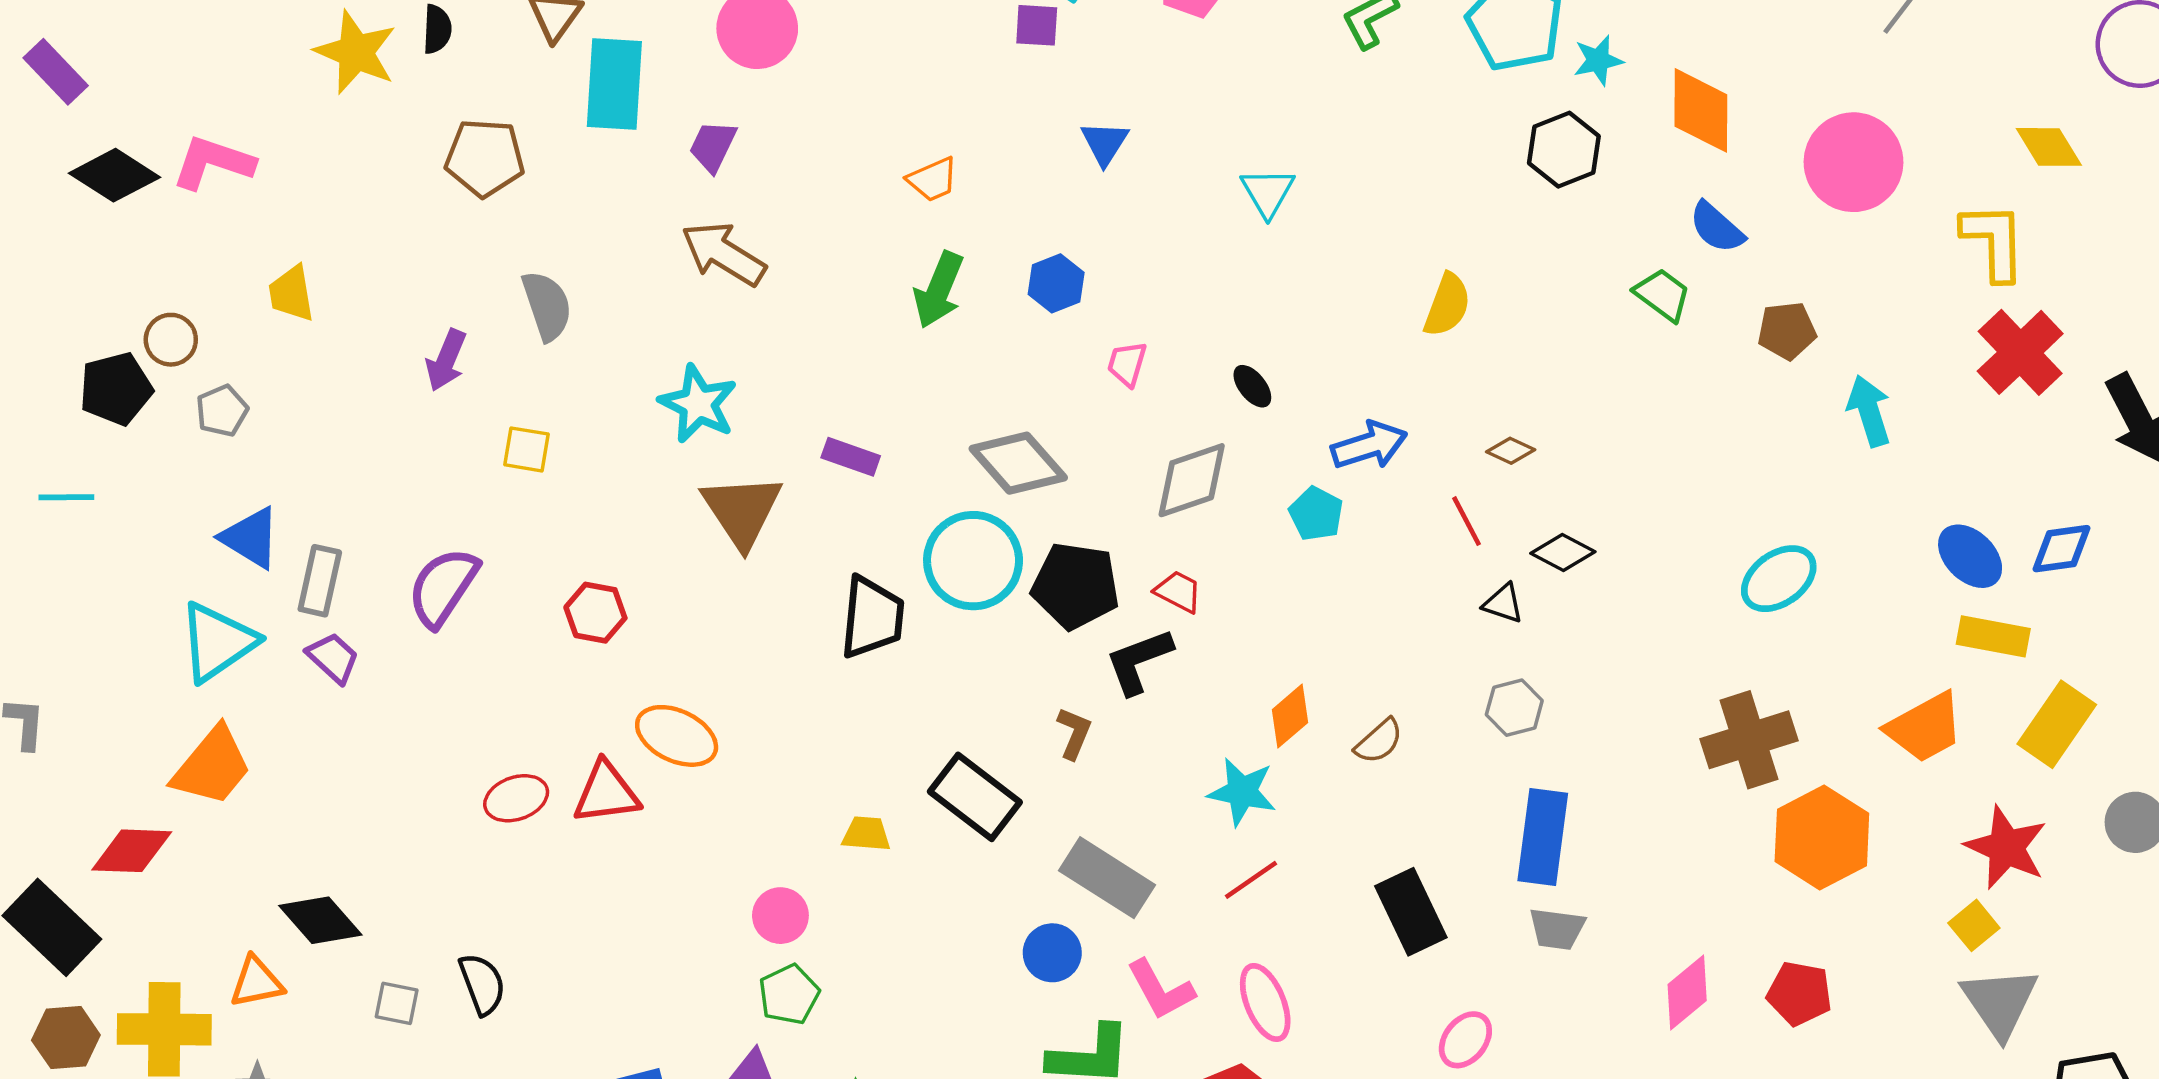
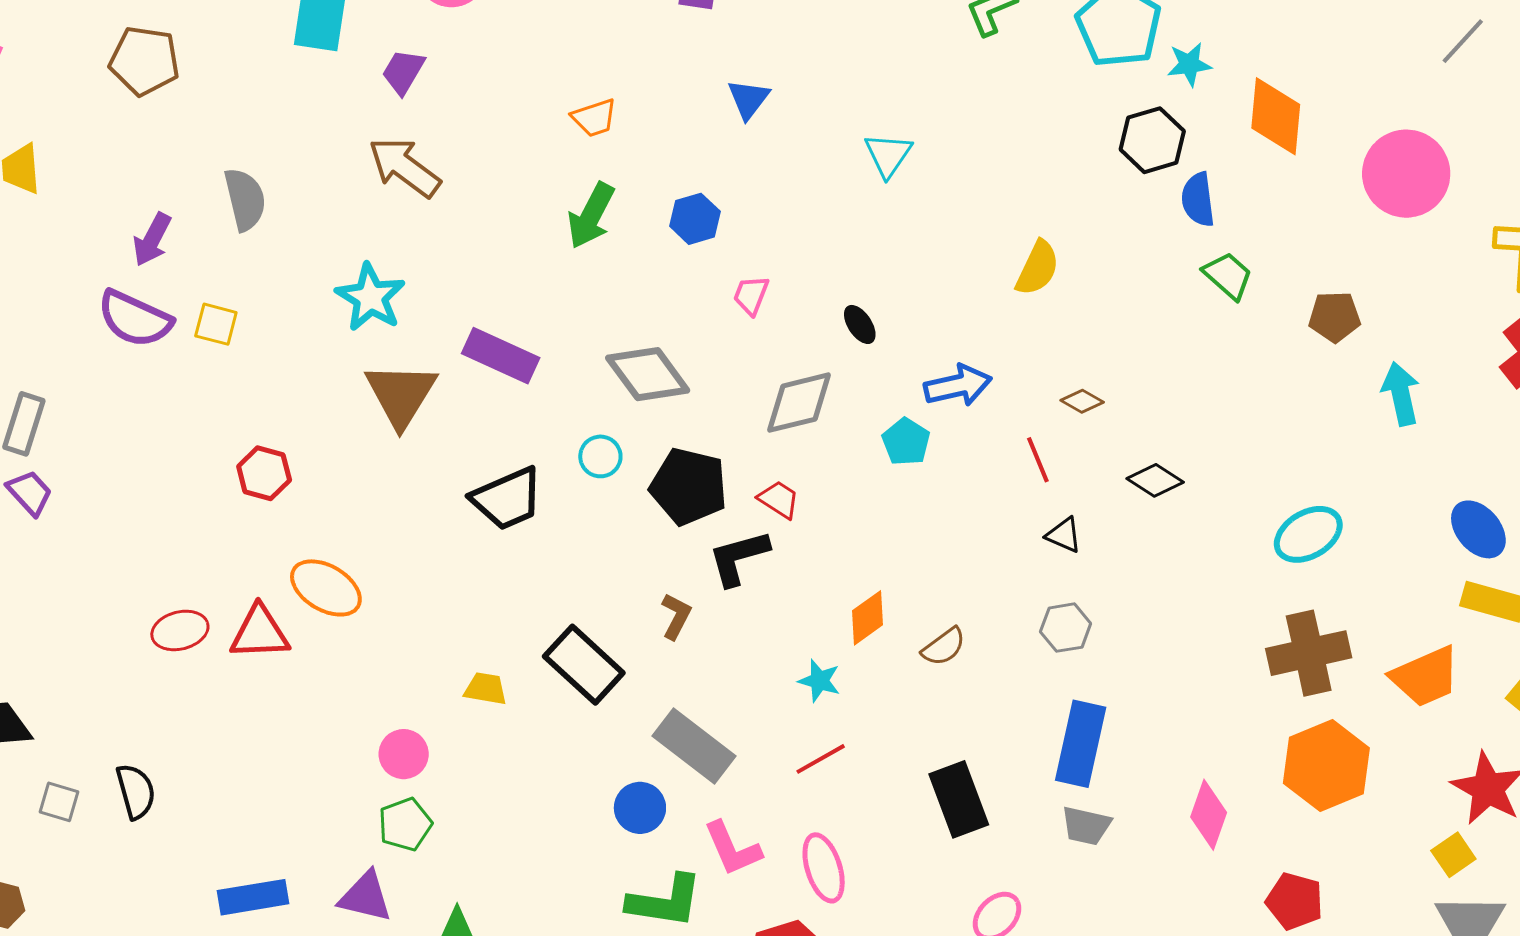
brown pentagon: (485, 158) -> (144, 61), moved
blue semicircle: (1717, 227) -> (1198, 200), moved, turned 36
purple rectangle: (851, 457) -> (501, 356), size x1.5
black diamond: (1563, 553) -> (1155, 480), moved
cyan circle: (973, 561) -> (600, 456), size x0.5
purple semicircle: (443, 587) -> (135, 319), moved, turned -104
black trapezoid: (872, 617) -> (507, 499), turned 56
brown cross: (1749, 740) -> (1309, 653), moved
cyan star: (1242, 792) -> (819, 681), size x0.7
pink diamond: (1687, 993) -> (1209, 815), moved, turned -36

